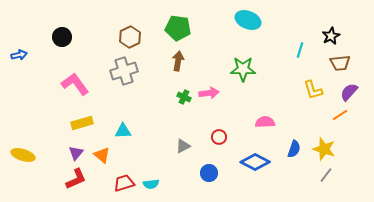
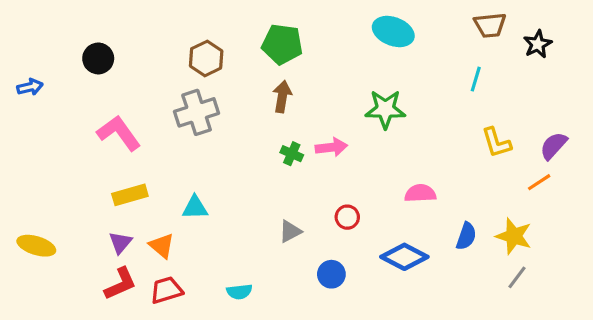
black star: (331, 36) -> (538, 44), moved
brown trapezoid: (340, 63) -> (490, 25), moved
red trapezoid: (124, 183) -> (166, 290), moved

